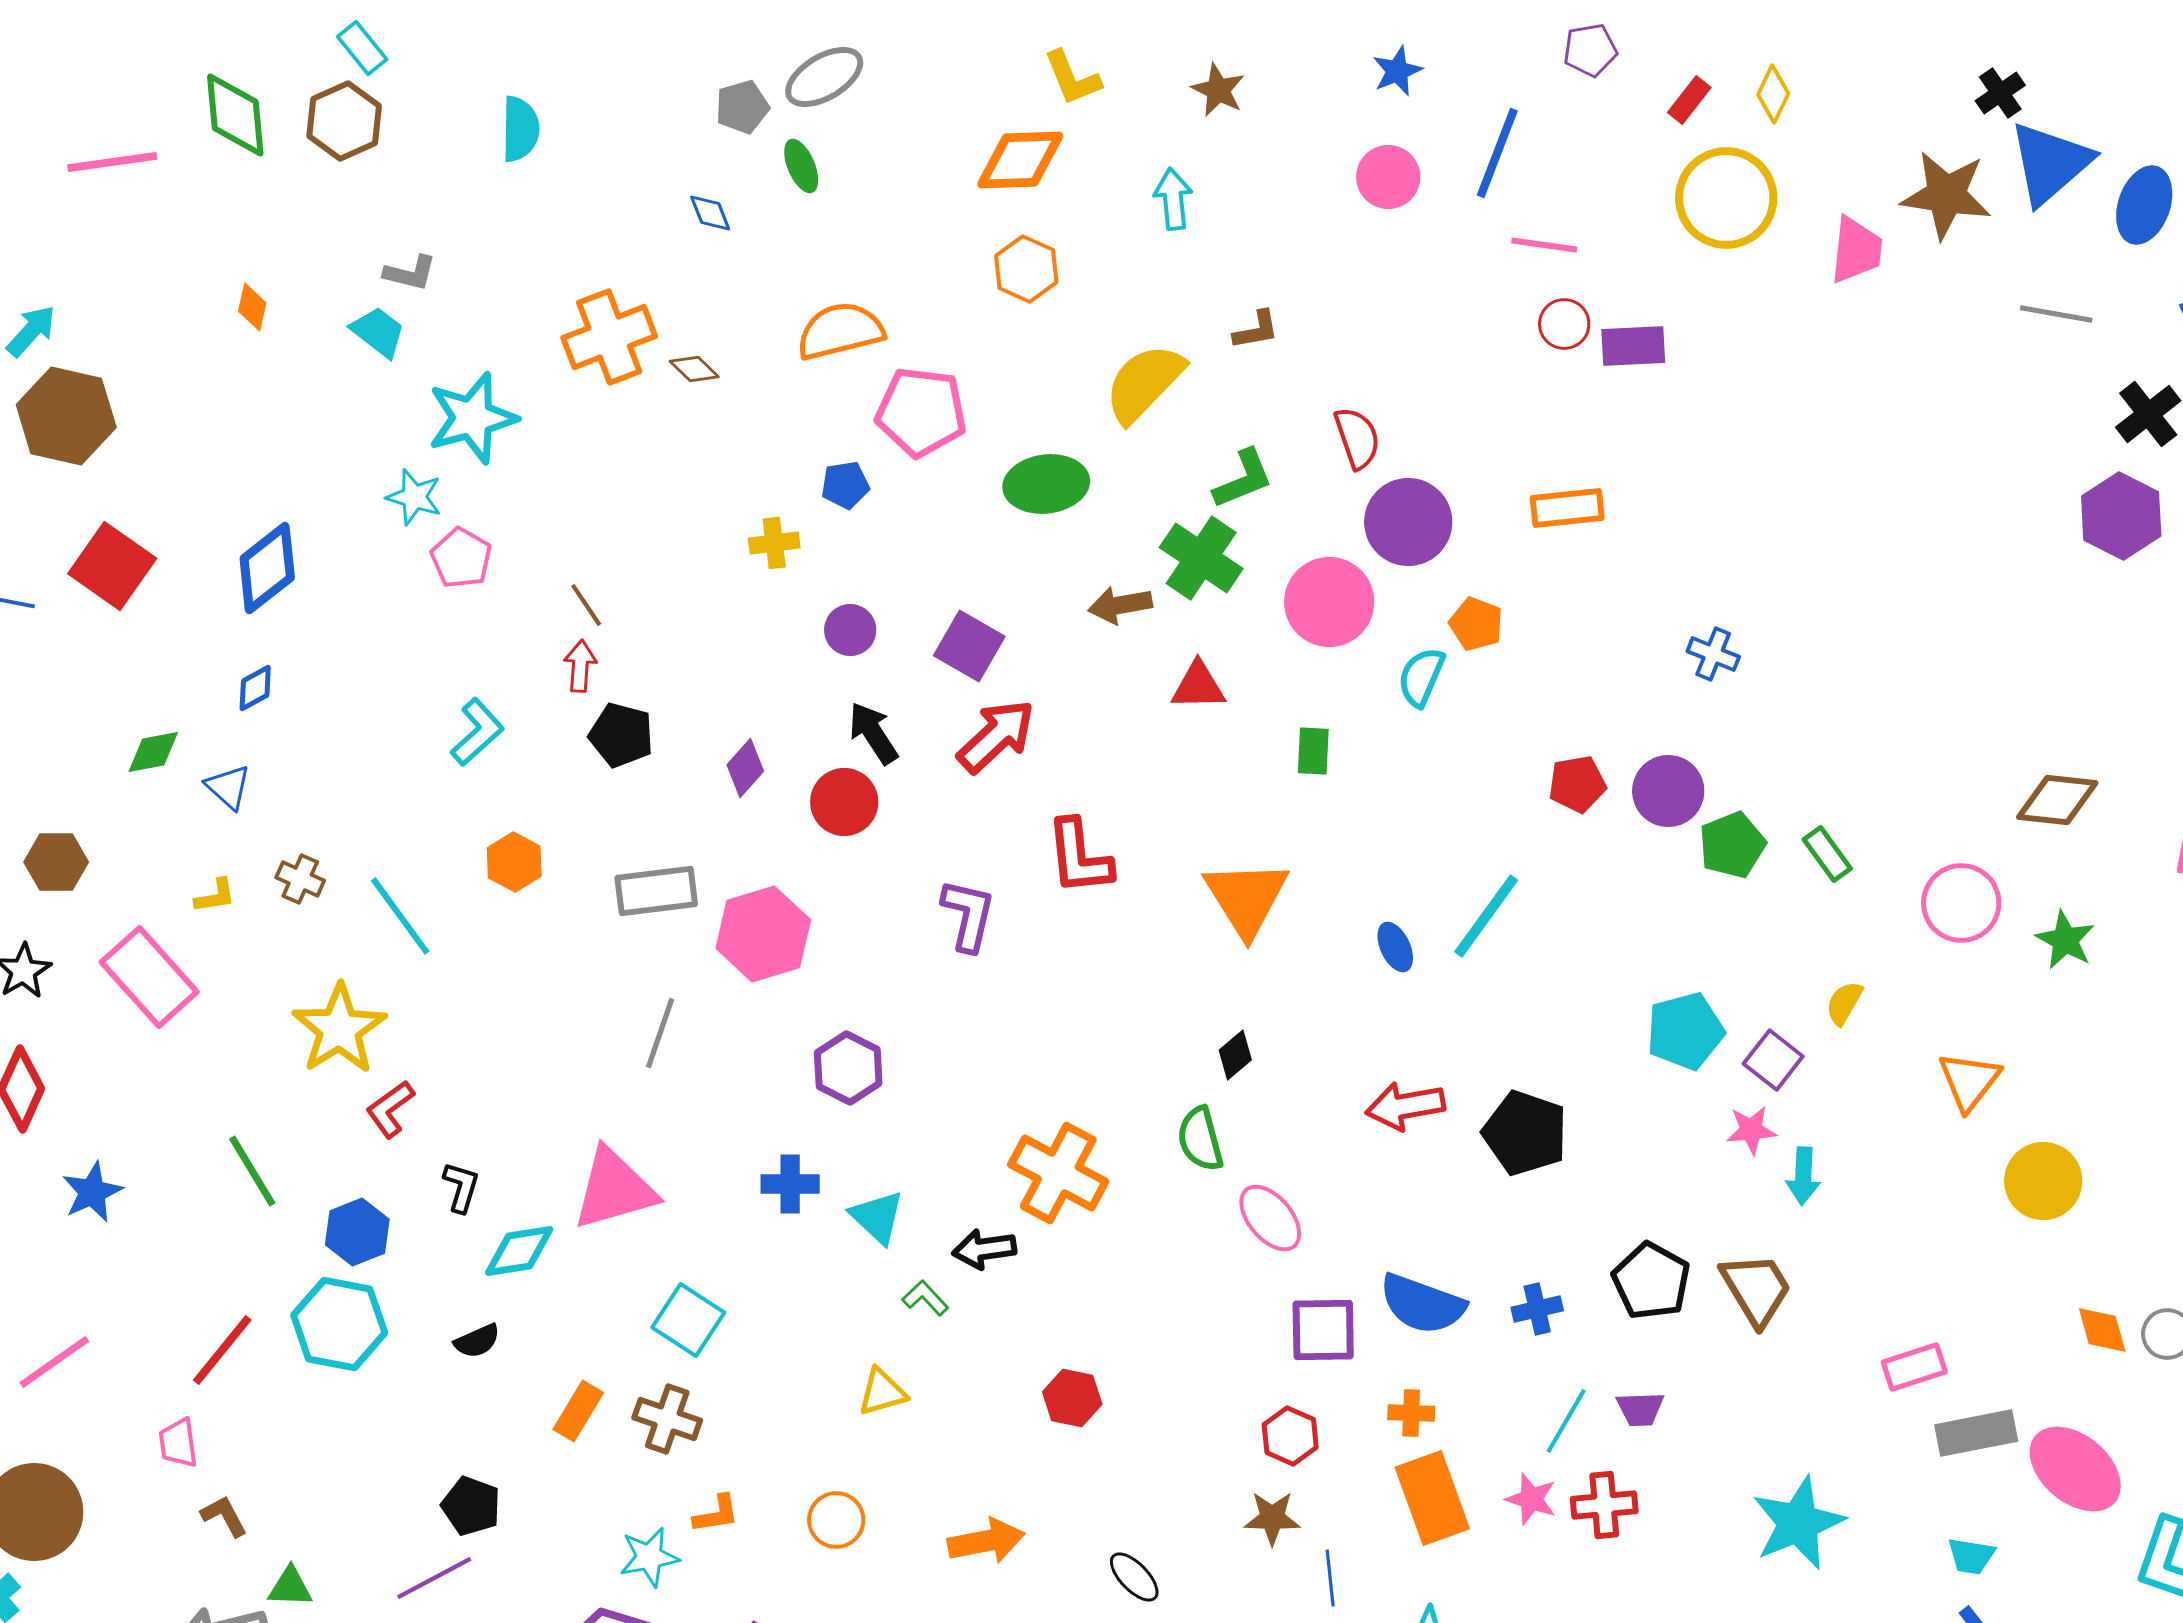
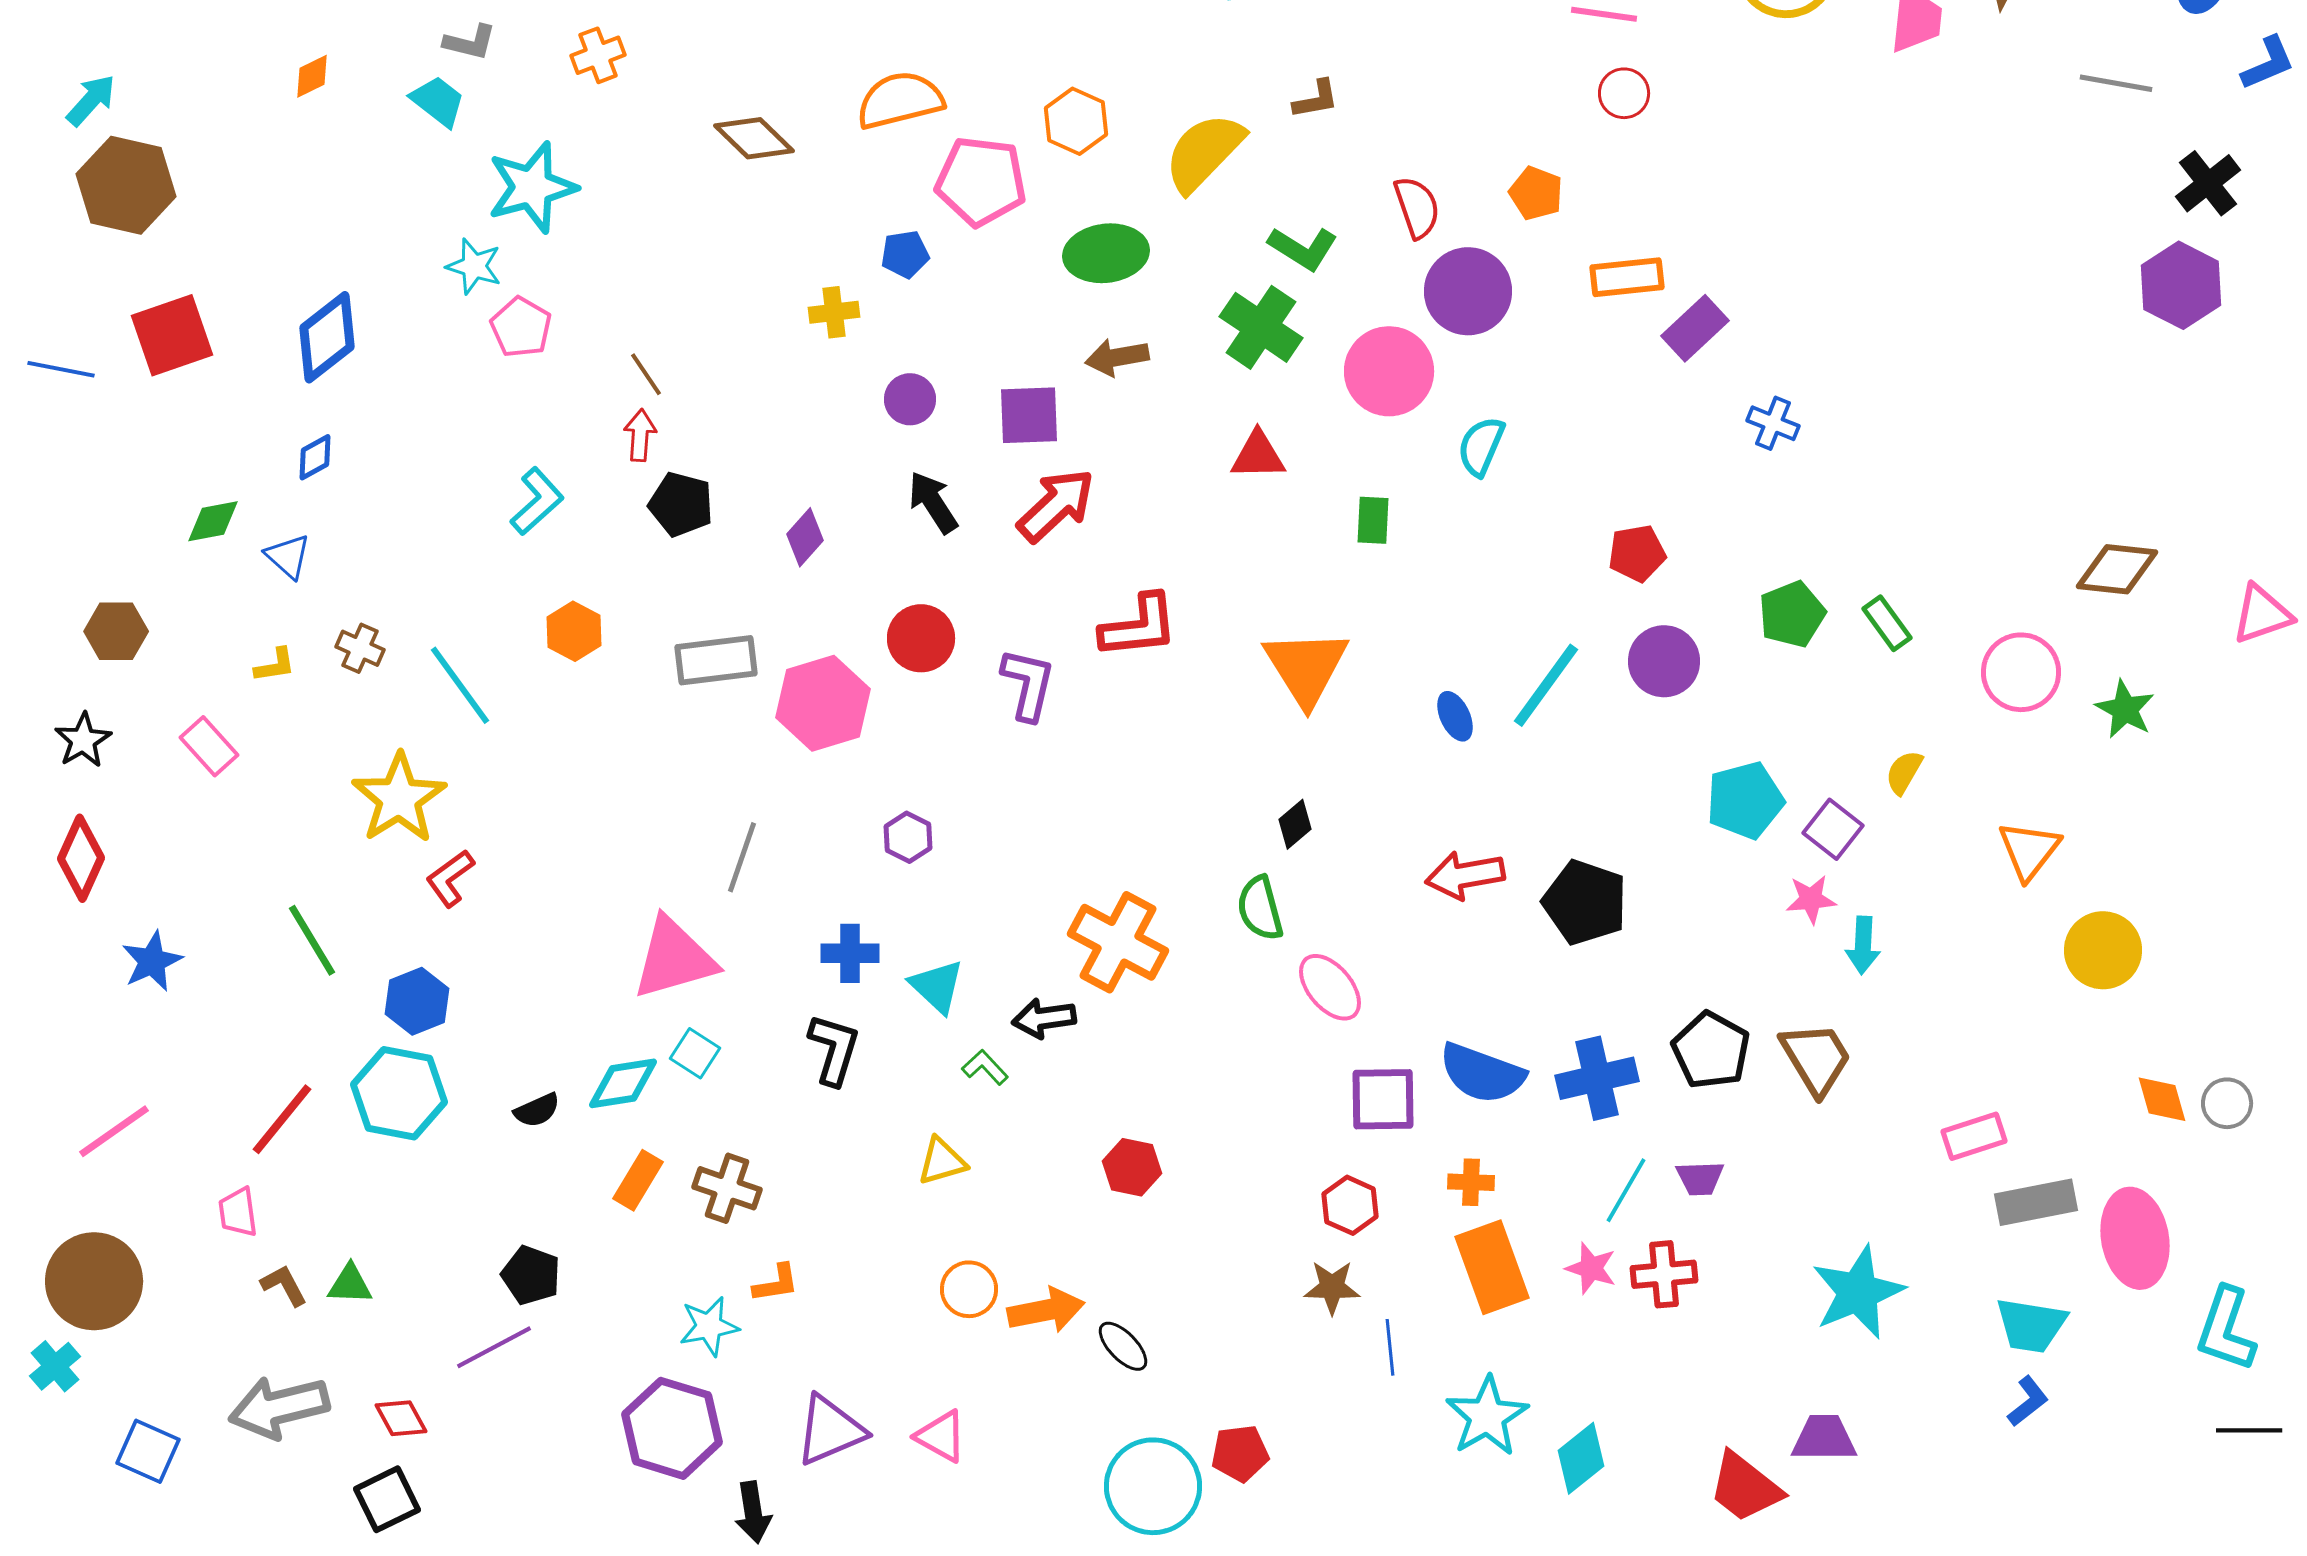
orange hexagon: (1026, 269) -> (1076, 121), moved
orange diamond: (252, 307) -> (312, 76), turned 51
orange cross: (609, 337) -> (598, 55), moved, size x0.6
purple rectangle: (1633, 346) -> (1695, 328), moved, turned -40
brown diamond: (694, 369) -> (754, 138), size x1.6
green L-shape: (1243, 479) -> (1303, 248), turned 54
red square: (112, 566) -> (172, 335), turned 36
brown arrow: (1120, 605) -> (1117, 357), moved
orange pentagon: (1476, 624) -> (1536, 193), moved
purple square: (969, 646) -> (1029, 415), turned -32
purple circle: (1668, 791) -> (1664, 661), moved
red circle: (844, 802) -> (921, 638), moved
red L-shape: (1079, 857) -> (1139, 626), turned -90
pink rectangle: (149, 977) -> (209, 746), size x0.6
gray line: (660, 1033) -> (742, 857), moved
purple hexagon: (848, 1068) -> (908, 837), size x0.7
black L-shape: (461, 1187) -> (834, 1049), moved, size x1.4
cyan diamond: (519, 1251) -> (623, 1083), moved
blue cross: (1537, 1309) -> (1597, 1078), size x1.6
cyan square: (688, 1320) -> (695, 1053), moved, size x0.7
pink ellipse: (2075, 1469) -> (2135, 1238), turned 40
orange circle: (836, 1520) -> (969, 1289), moved
cyan trapezoid: (1971, 1556) -> (2031, 1325), size x1.5
black ellipse: (1134, 1577) -> (1123, 1346), moved
green triangle: (290, 1587) -> (350, 1284), moved

